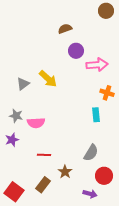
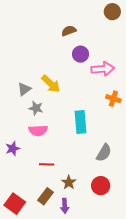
cyan rectangle: (96, 115) -> (81, 122), moved, size x1.5
gray star: (16, 116) -> (36, 108), moved
gray semicircle: (91, 153) -> (104, 153), moved
red circle: (104, 176) -> (101, 186), moved
purple arrow: (90, 194) -> (65, 206), moved, turned 72

